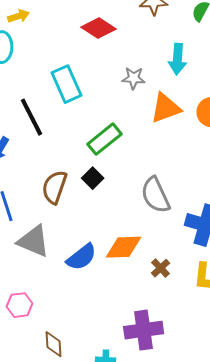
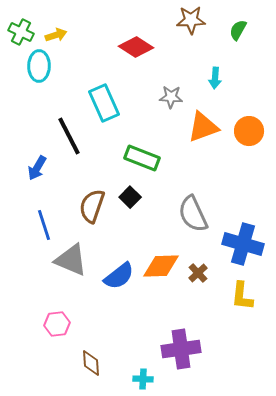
cyan arrow: (178, 59) -> (215, 78), size x0.7
green rectangle: (105, 139) -> (142, 158), turned 60
brown cross: (161, 268) -> (198, 273), moved

